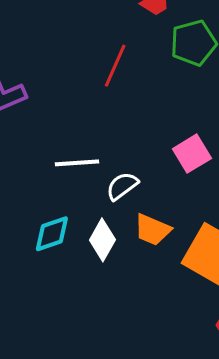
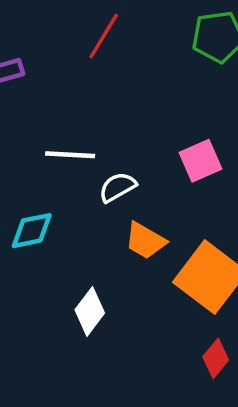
red line: (115, 66) -> (104, 36), moved
white diamond: (102, 240) -> (90, 311), moved

